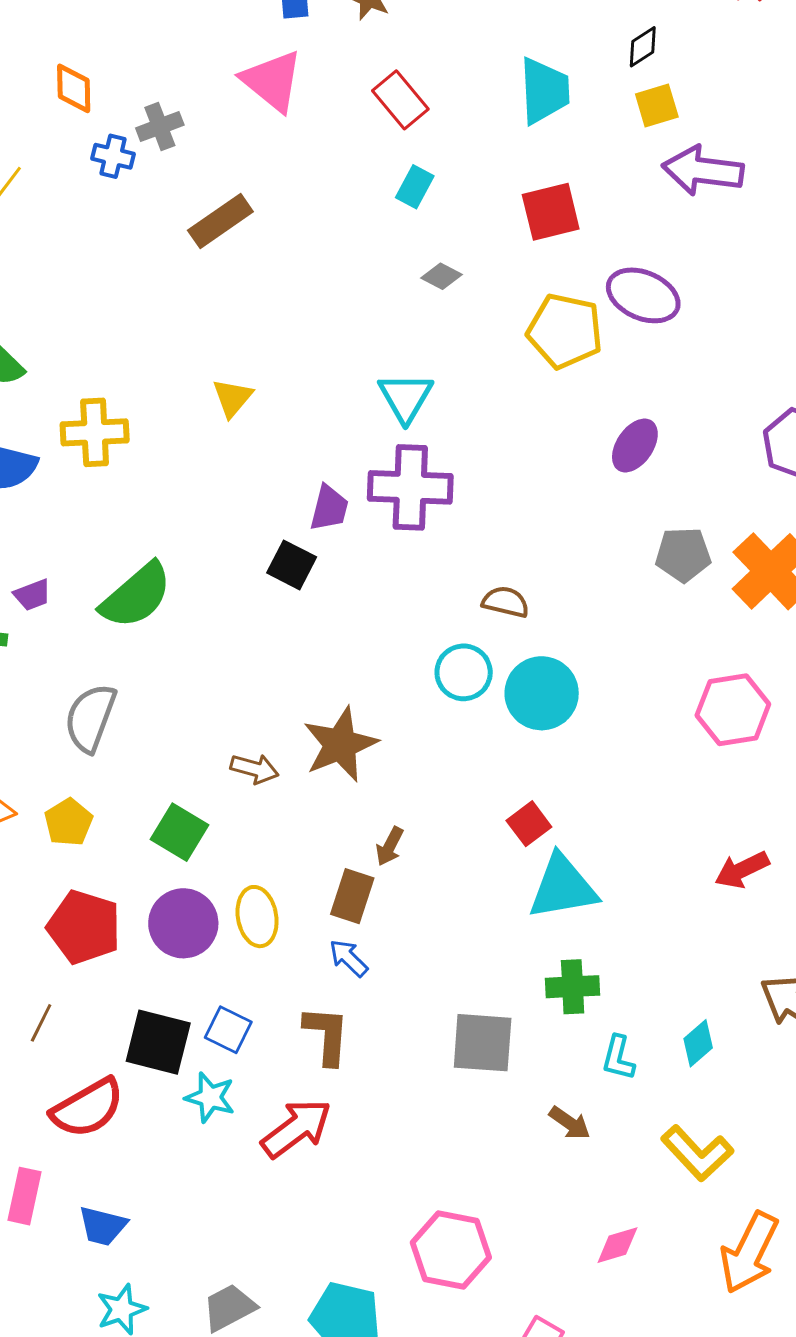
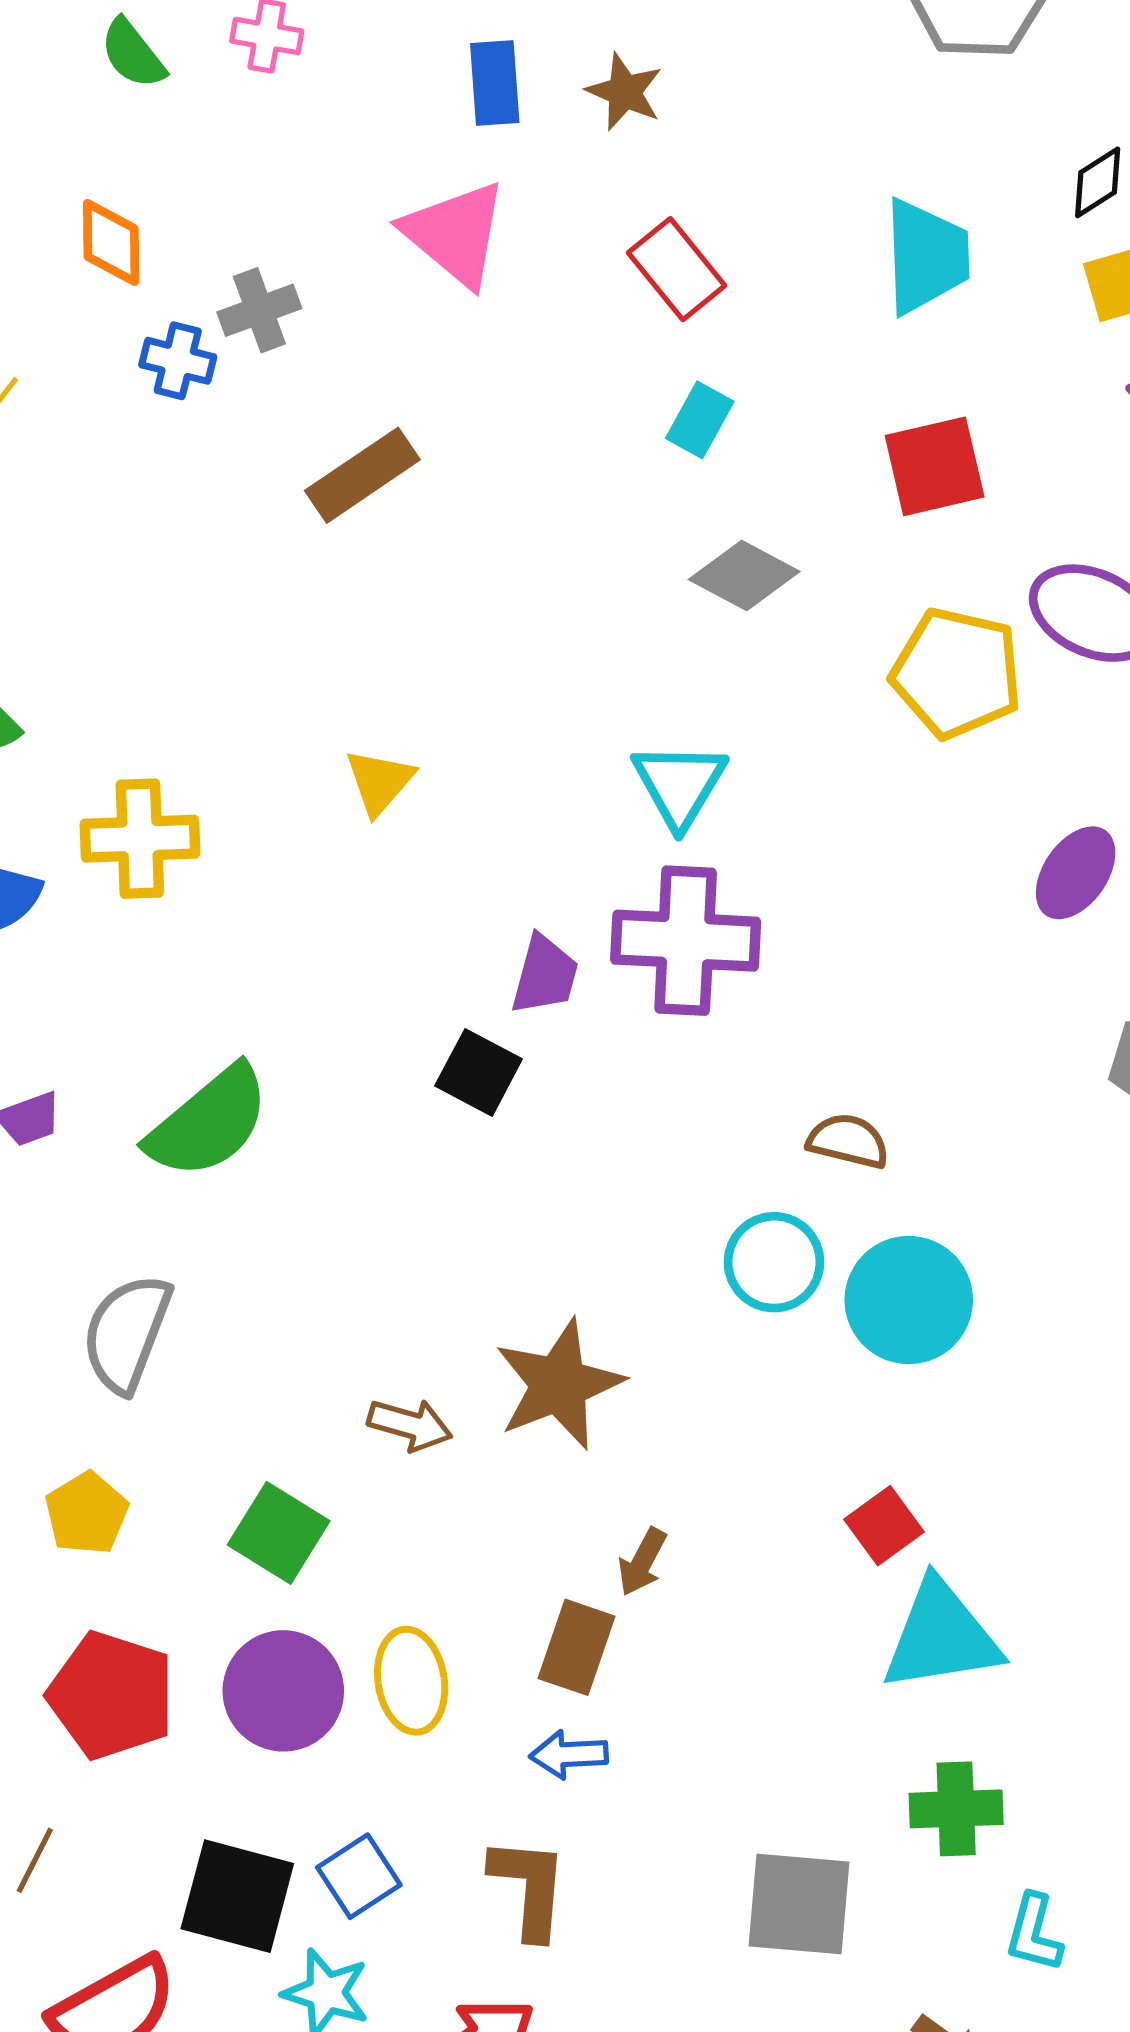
gray diamond: (442, 276) -> (744, 575), size x1.5
blue arrow: (349, 958) -> (569, 1754), turned -48
blue square: (228, 1030) -> (359, 1876), turned 30

